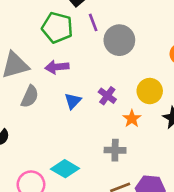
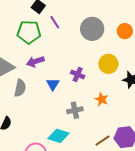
gray circle: (119, 40) -> (92, 29), moved
orange star: (132, 119) -> (102, 99), moved
gray cross: (115, 150) -> (75, 110), moved

